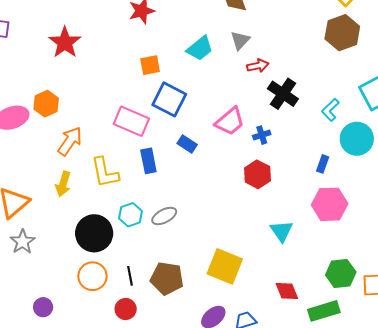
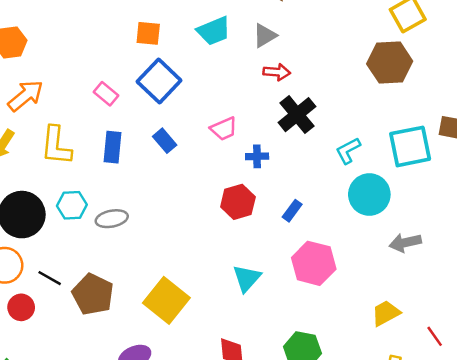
pink rectangle: (131, 121) -> (106, 94), size x0.6
pink trapezoid: (230, 121) -> (224, 129), size x0.7
blue rectangle: (323, 164) -> (292, 211), moved
black line: (130, 276) -> (50, 278), turned -66
red circle: (126, 309) -> (21, 307), moved

